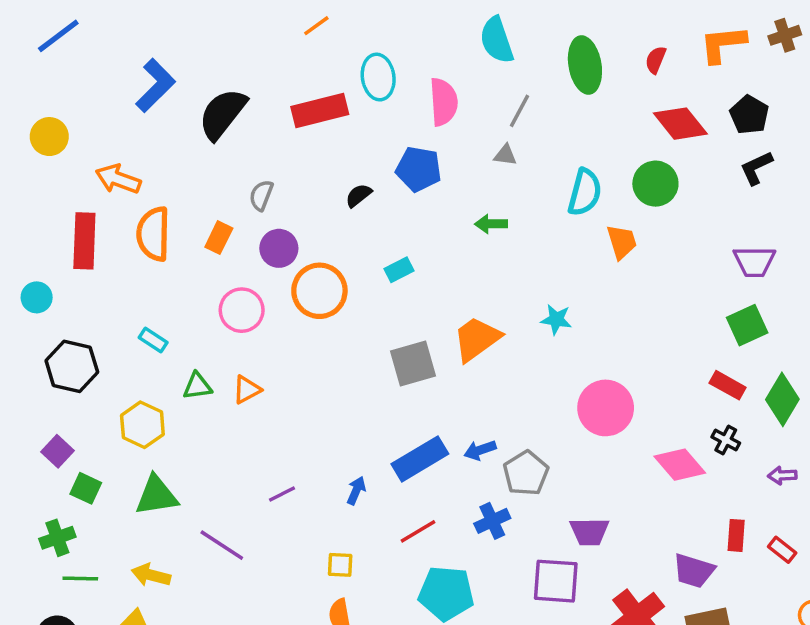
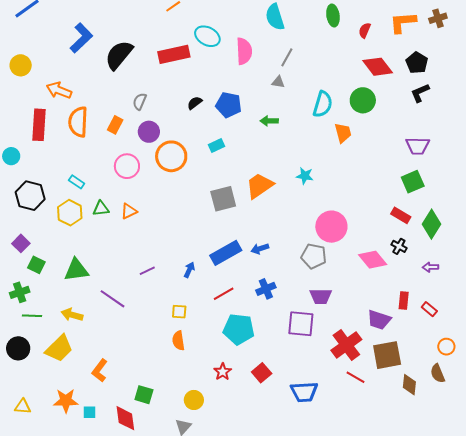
green ellipse: (585, 65) -> (333, 16), moved, size x0.7
cyan ellipse: (378, 77) -> (207, 36), turned -55
blue pentagon: (419, 169) -> (229, 105), moved
yellow hexagon: (142, 425) -> (70, 213), moved
gray pentagon: (526, 473) -> (314, 256), moved, turned -30

